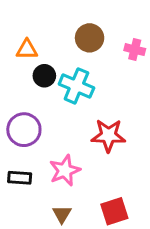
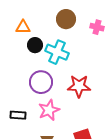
purple circle: (24, 130) -> (41, 82), moved

